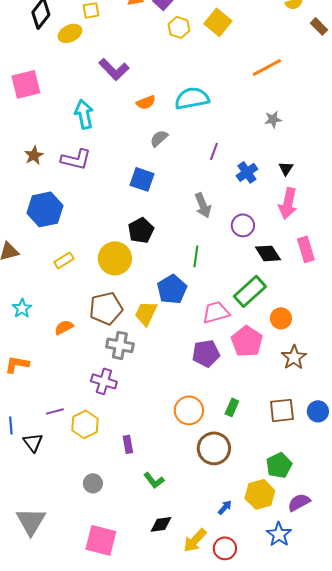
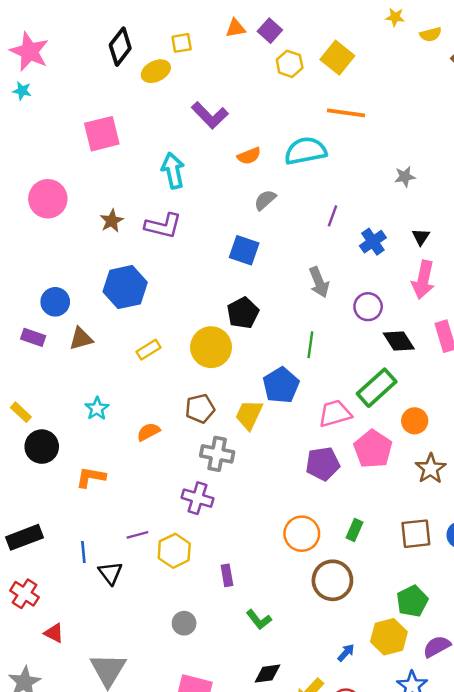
orange line: (267, 67) -> (346, 113), moved, turned 36
brown pentagon: (106, 308) -> (200, 409), size x0.7

